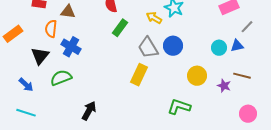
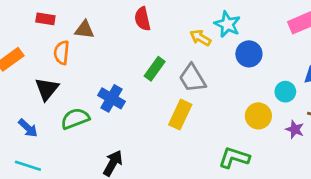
green rectangle: (120, 28) -> (155, 69), moved
blue circle: (173, 46) -> (249, 54), moved
blue cross: (71, 47) -> (111, 98), moved
cyan circle: (219, 48) -> (285, 92), moved

